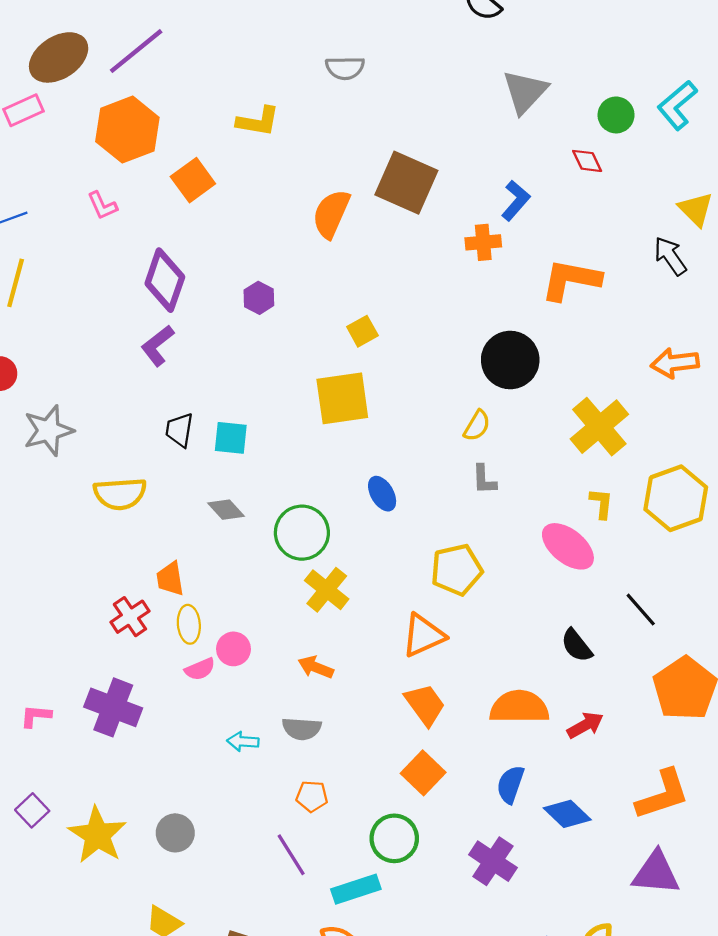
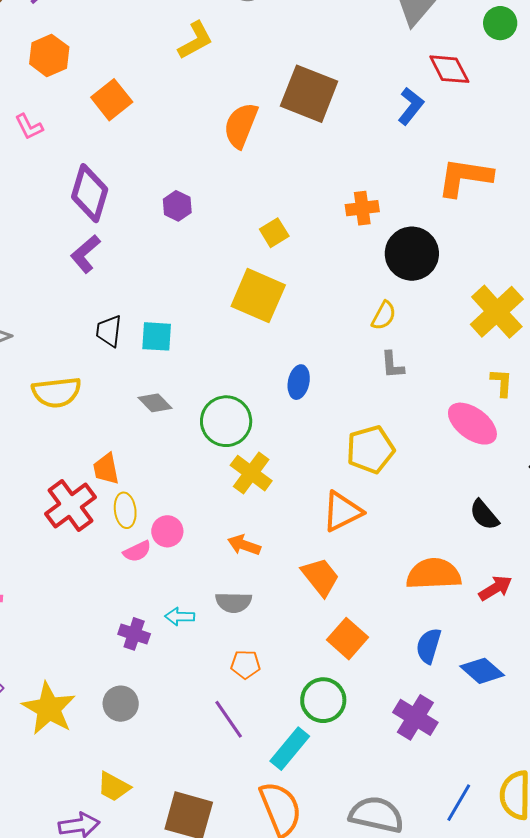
yellow L-shape: (258, 121) -> (195, 40), moved, turned -36
orange hexagon: (127, 130) -> (49, 55), size x0.7
red diamond: (587, 161) -> (449, 69), moved, size x1.4
orange cross: (483, 242) -> (362, 208), moved
yellow square: (342, 398) -> (258, 296), turned 34
blue ellipse: (382, 494) -> (299, 382), turned 44
red cross: (130, 617) -> (70, 505), size x1.4
orange trapezoid: (425, 705) -> (320, 577), moved
purple cross: (113, 707) -> (134, 634), moved, size x0.6
cyan rectangle: (356, 889) -> (290, 749), turned -30

